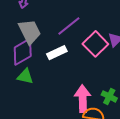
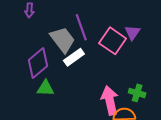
purple line: (69, 26) -> (81, 27), turned -60
gray trapezoid: (30, 32) -> (63, 40), moved

